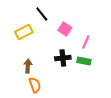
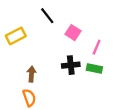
yellow rectangle: (24, 32) -> (16, 36), moved
orange semicircle: (35, 85) -> (29, 98), moved

